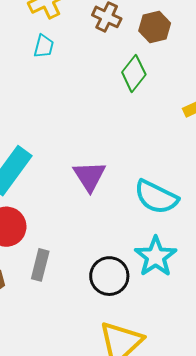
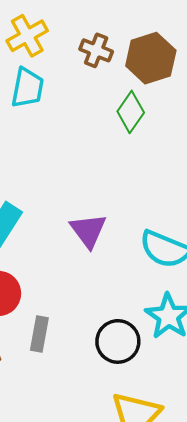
brown hexagon: (155, 27) -> (151, 58), size x1.4
cyan trapezoid: (44, 46) -> (28, 88), size x1.5

